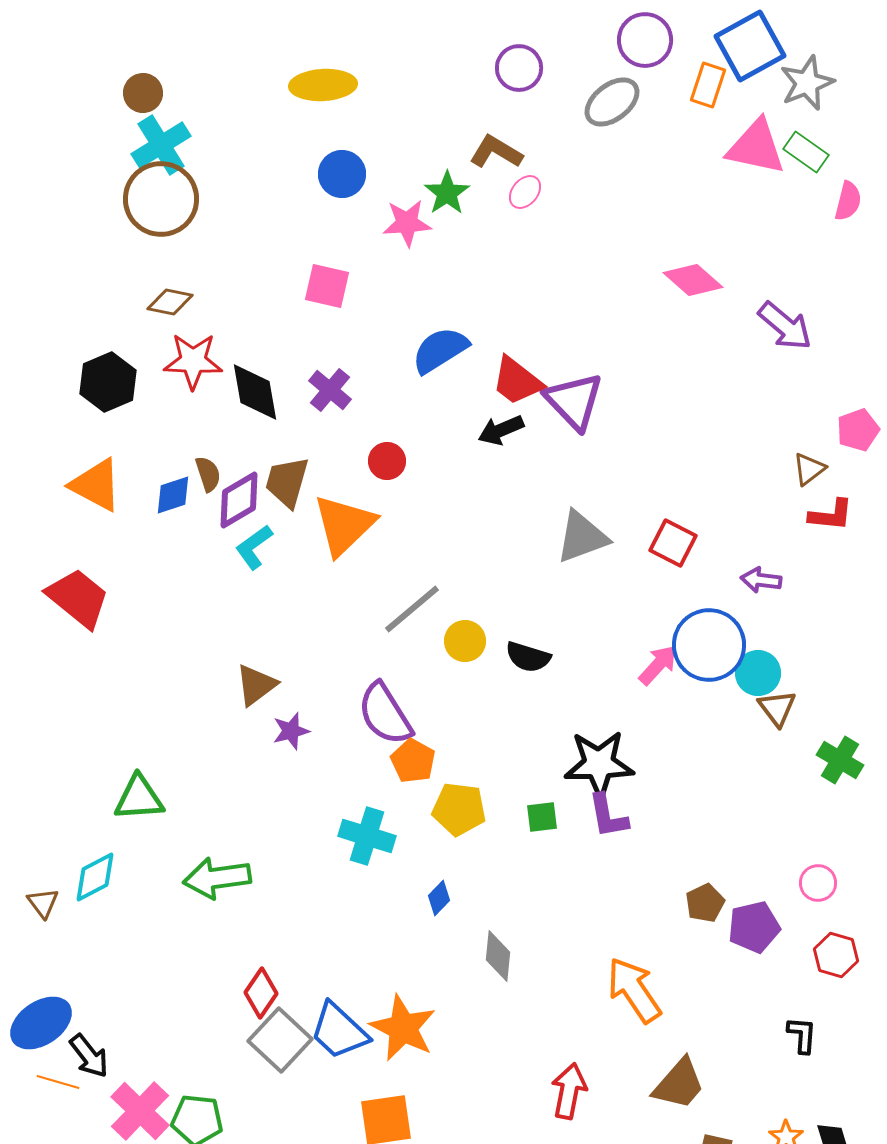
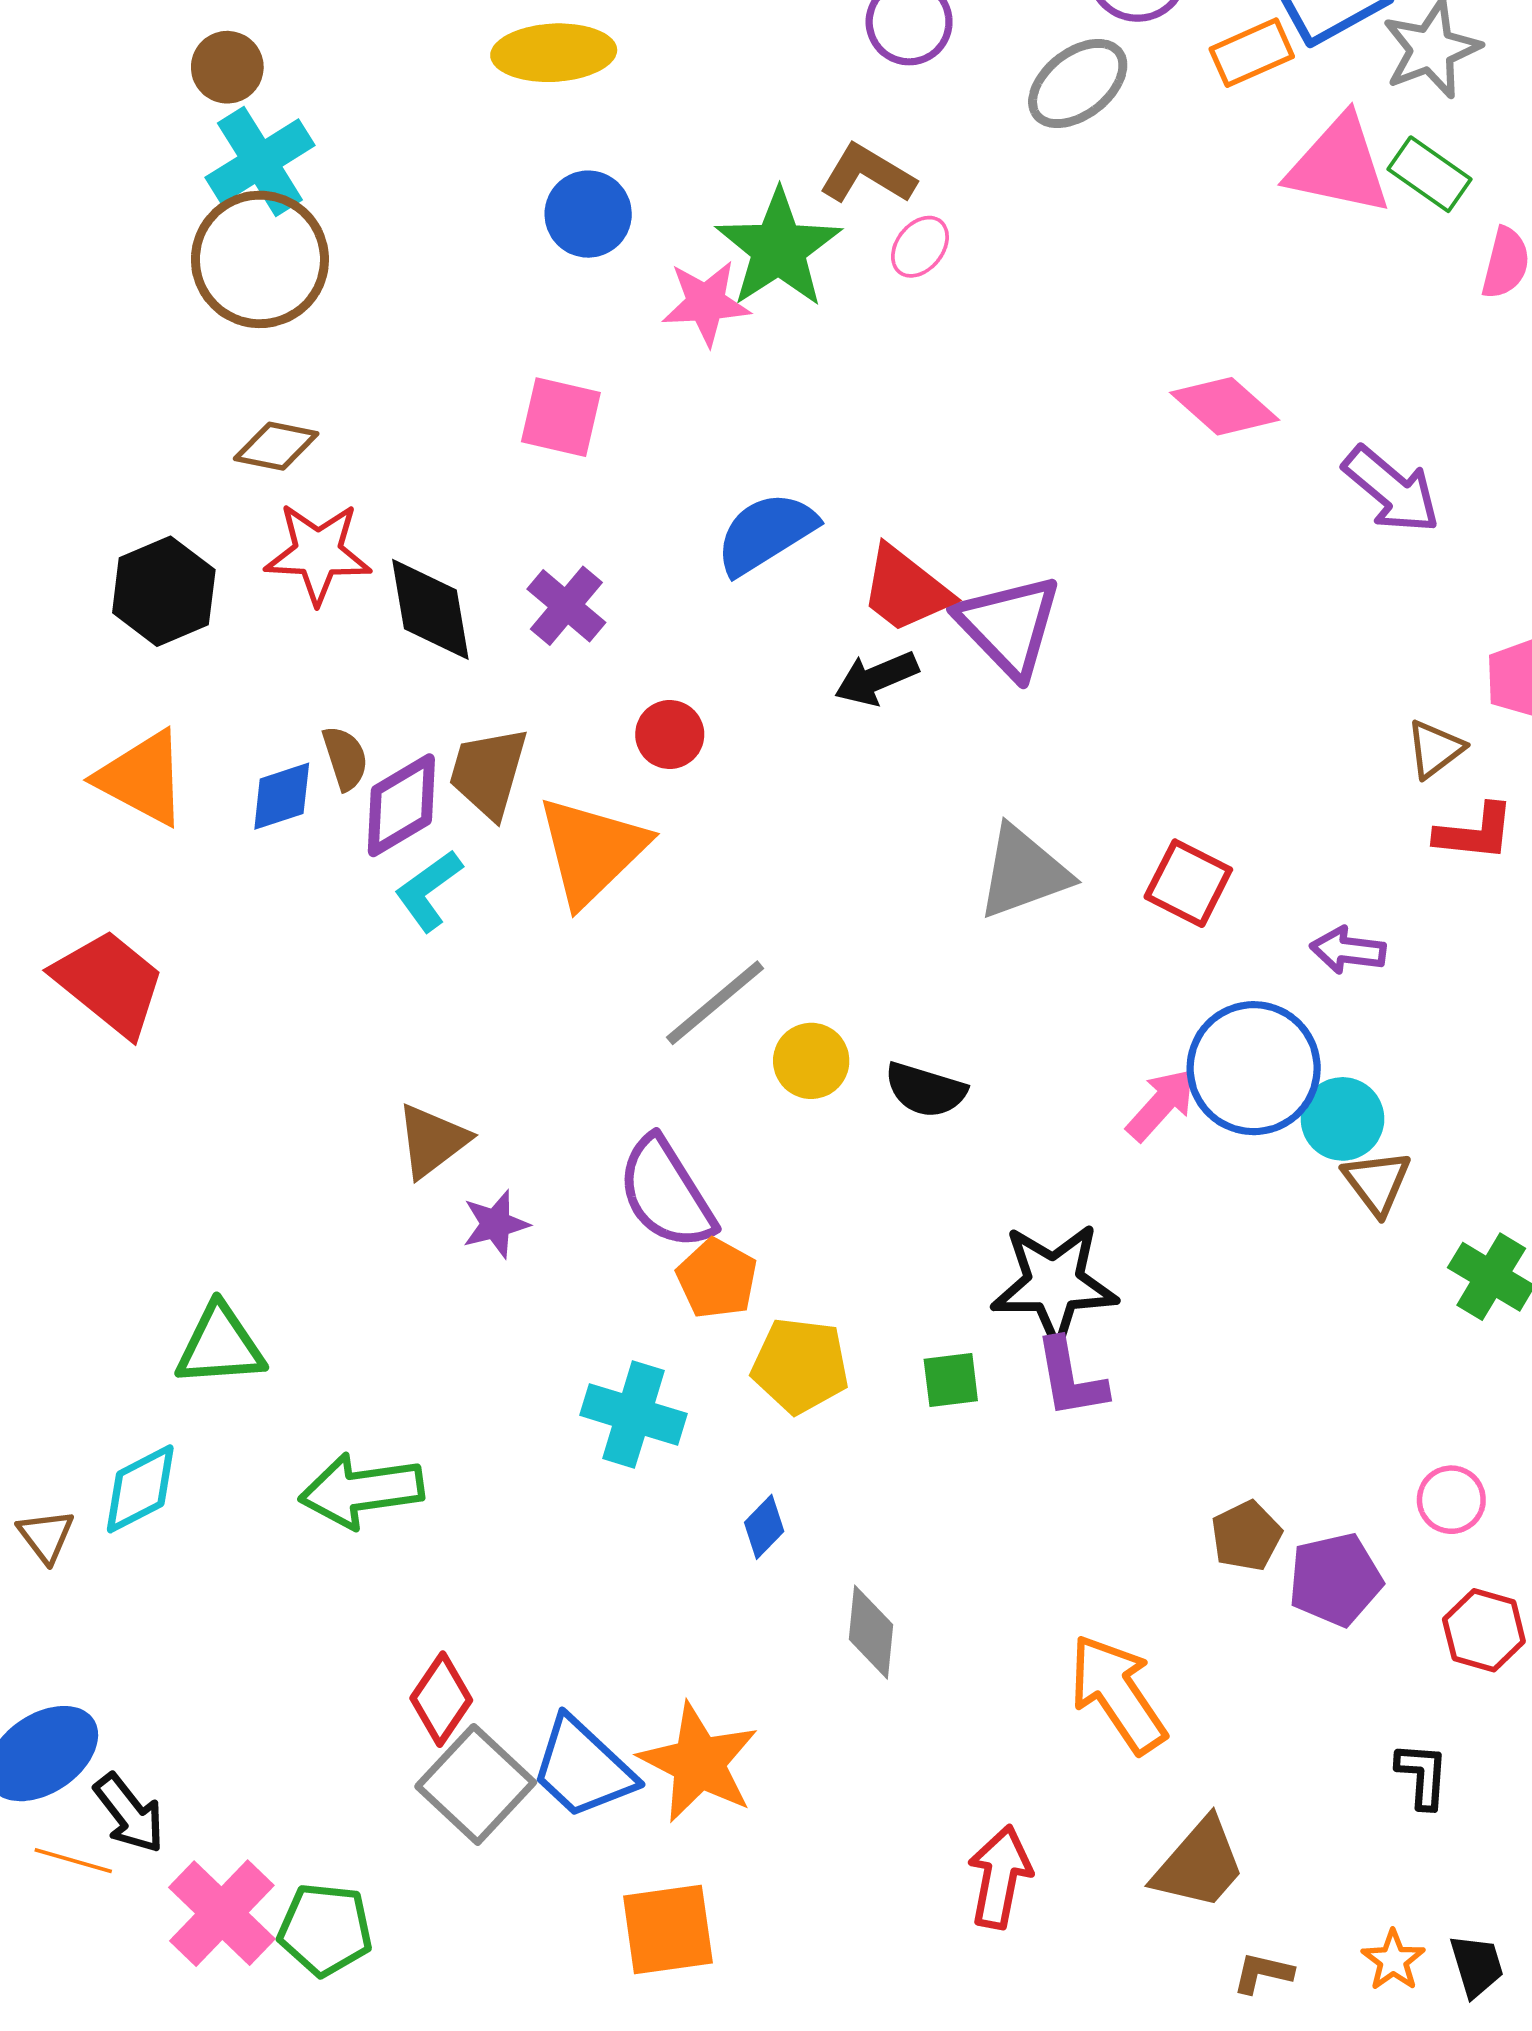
orange rectangle: (708, 85) -> (1252, 53), turned 48
green star: (447, 193) -> (779, 249), size x1.5

